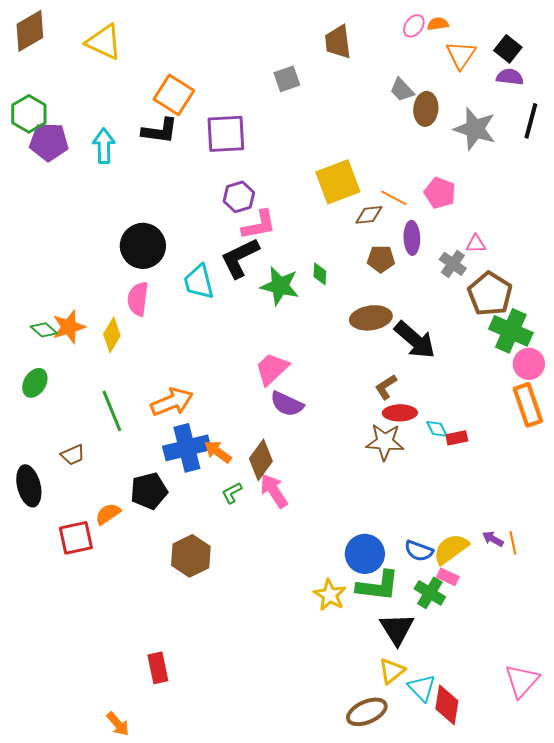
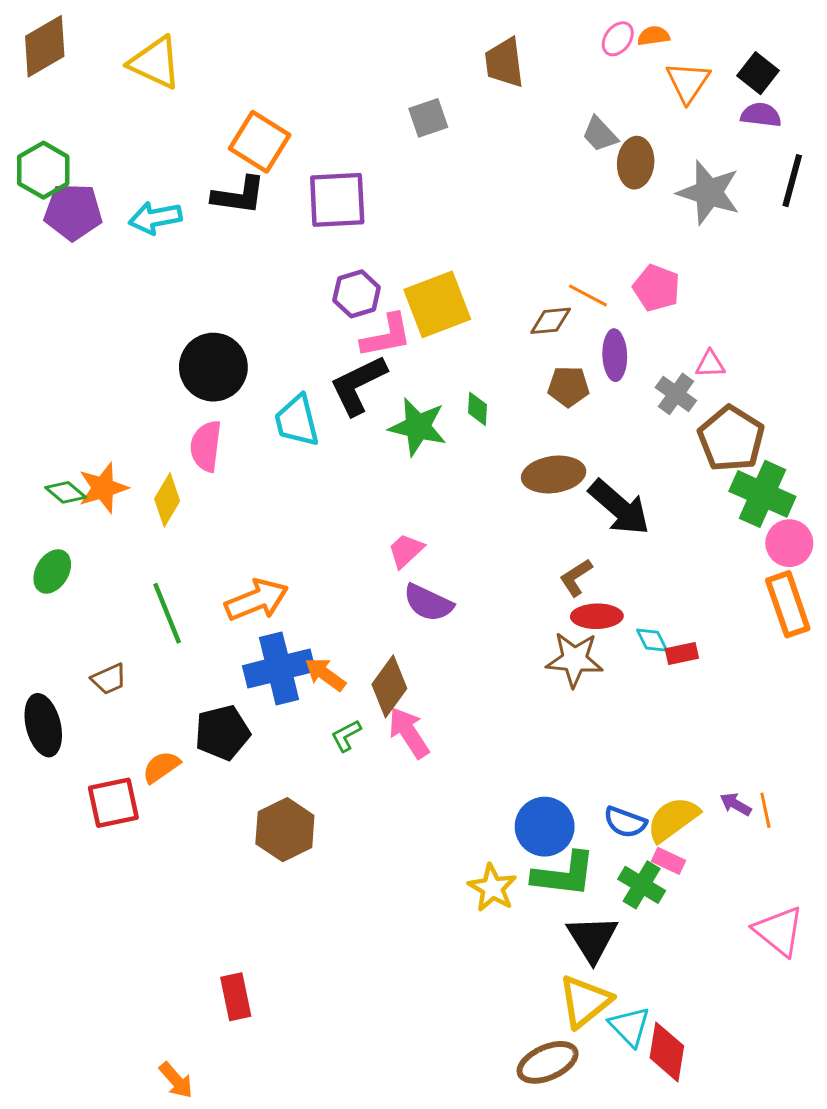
cyan arrow: (104, 146) -> (155, 218), turned -100
yellow square: (338, 182) -> (437, 304), moved
pink trapezoid: (272, 369) -> (406, 551), size x0.7
yellow triangle: (392, 671) -> (585, 1001), size x1.4
pink triangle: (522, 681) -> (779, 931), moved, turned -33

